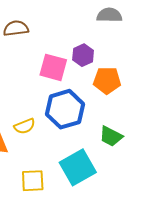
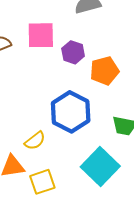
pink square: (53, 67) -> (41, 35), moved
yellow square: (33, 181) -> (42, 182), moved

